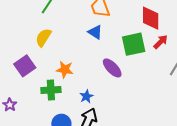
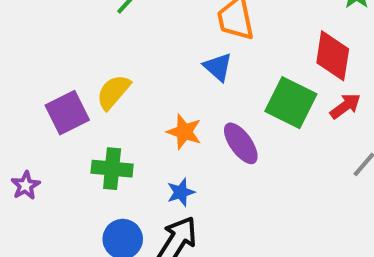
yellow semicircle: (43, 38) -> (113, 92), moved
green square: (134, 44) -> (291, 103), turned 30
orange star: (65, 70) -> (184, 132), moved

